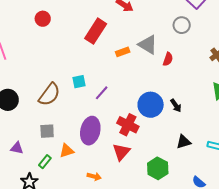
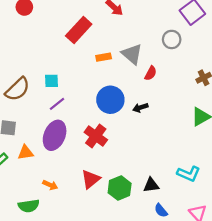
purple line: (102, 93) -> (57, 104), moved
blue circle: (151, 105) -> (110, 100), moved
black arrow: (176, 106) -> (140, 108), moved, turned 96
black triangle: (183, 142) -> (151, 185), moved
red triangle: (121, 152) -> (91, 179), moved

